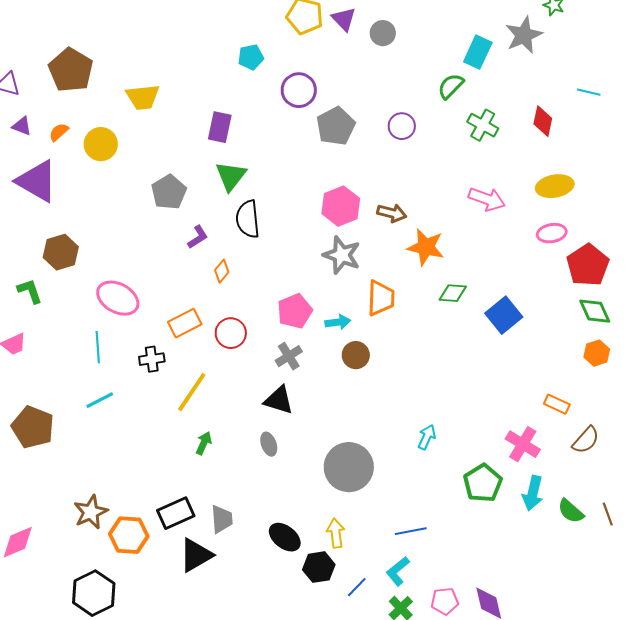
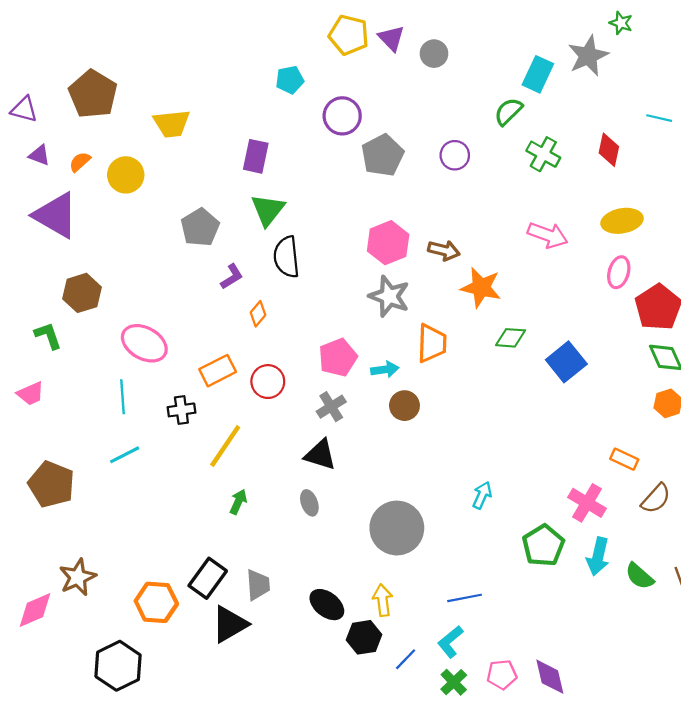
pink ellipse: (552, 233) -> (619, 272), turned -64
brown star: (91, 512) -> (78, 577), moved
black rectangle: (176, 513) -> (208, 578), turned -30

